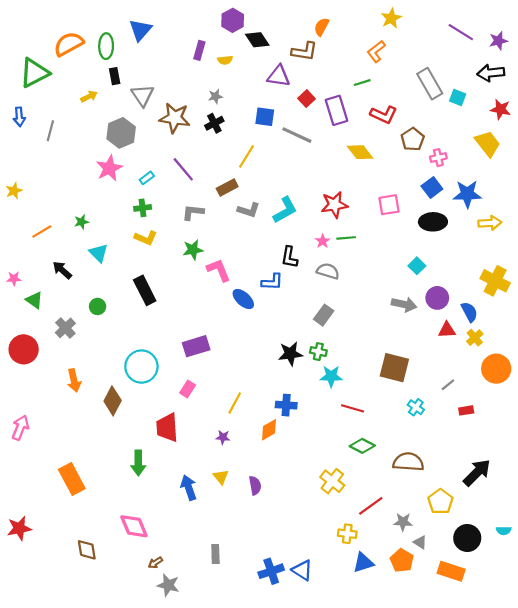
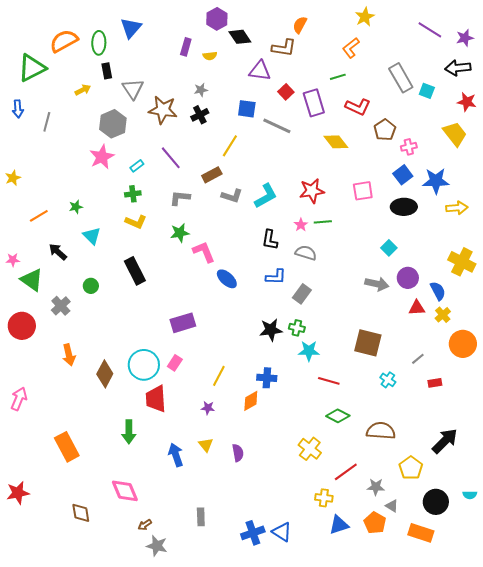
blue L-shape: (272, 282) -> (276, 277), moved
green triangle: (34, 300) -> (32, 280), size x1.4
cyan circle: (141, 367) -> (144, 365), moved

